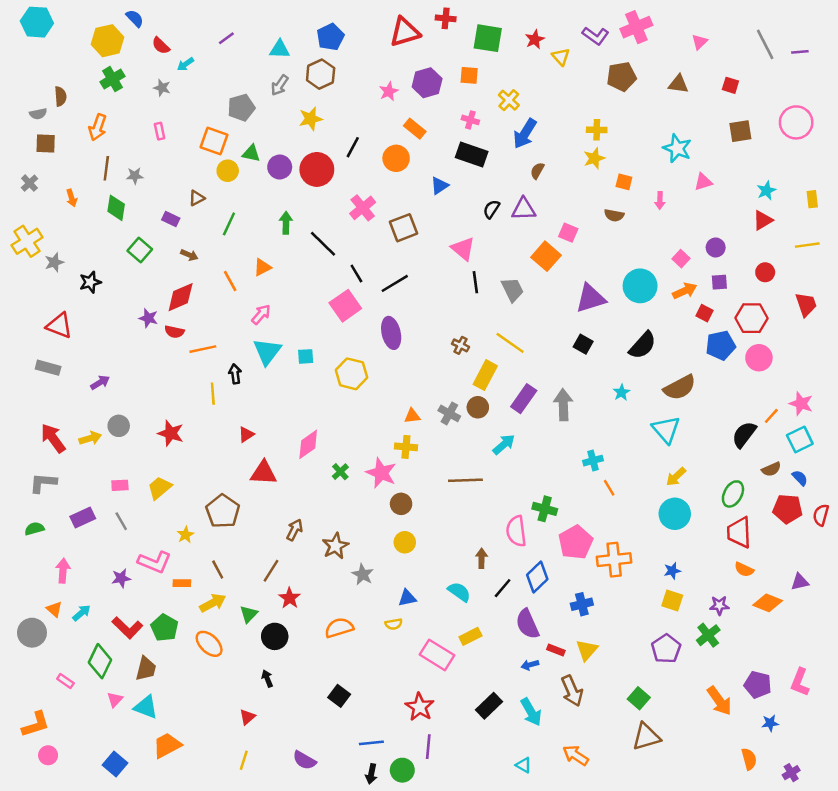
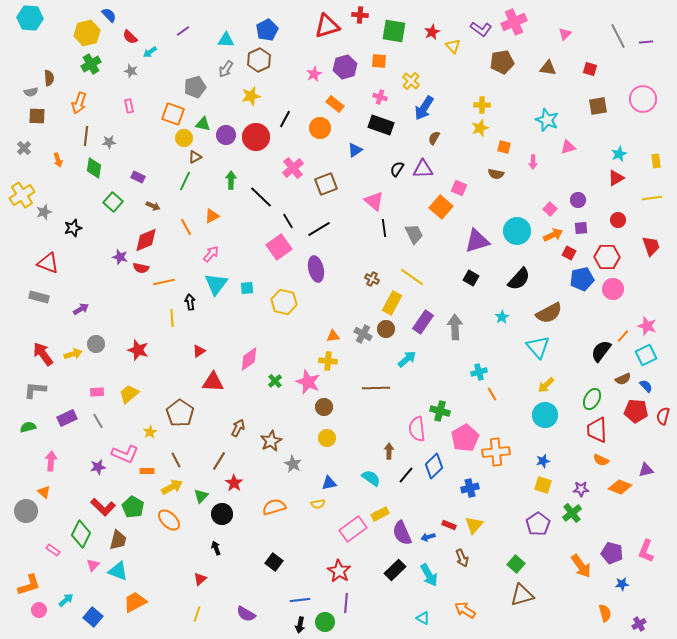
brown triangle: (197, 198) -> (195, 157), moved
cyan arrow: (82, 613) -> (66, 600), moved
purple semicircle: (527, 624) -> (402, 533), moved
pink rectangle: (437, 655) -> (353, 529), turned -68
brown arrow: (572, 691) -> (462, 558), size x0.7

